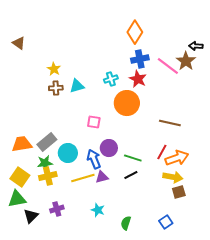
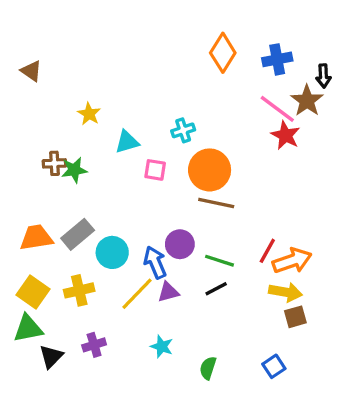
black arrow: (196, 46) -> (323, 76), turned -96
blue cross: (140, 59) -> (277, 59), moved
red star: (138, 79) -> (285, 135), moved
brown cross: (56, 88) -> (54, 163), moved
pink square: (94, 122) -> (155, 170), moved
brown line: (170, 123) -> (216, 203), moved
green star: (45, 163) -> (74, 170), moved
yellow line: (83, 178) -> (137, 294), turned -30

